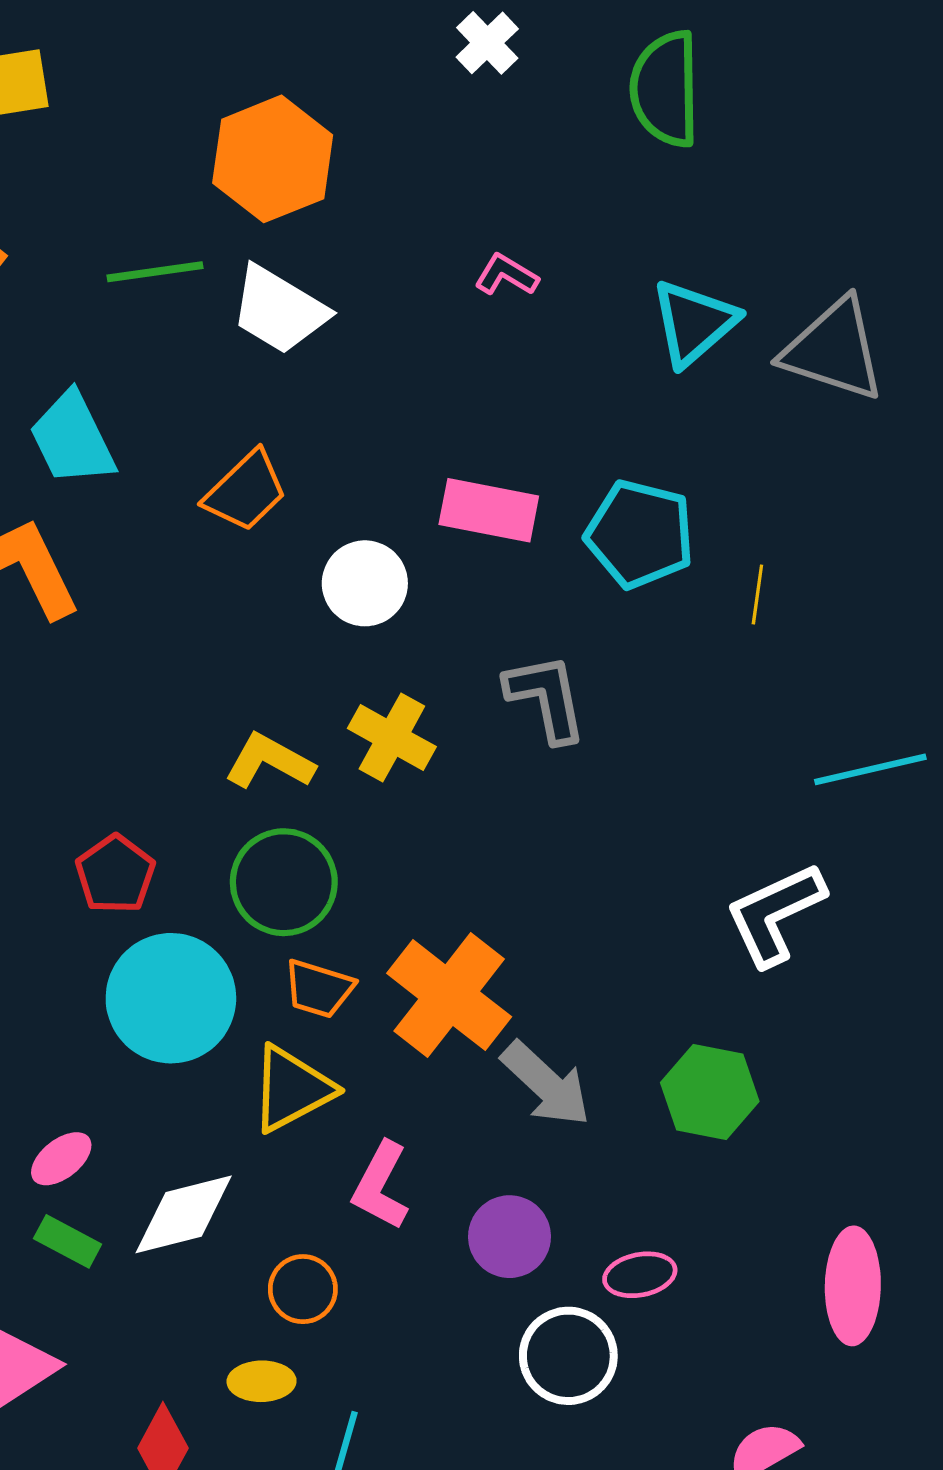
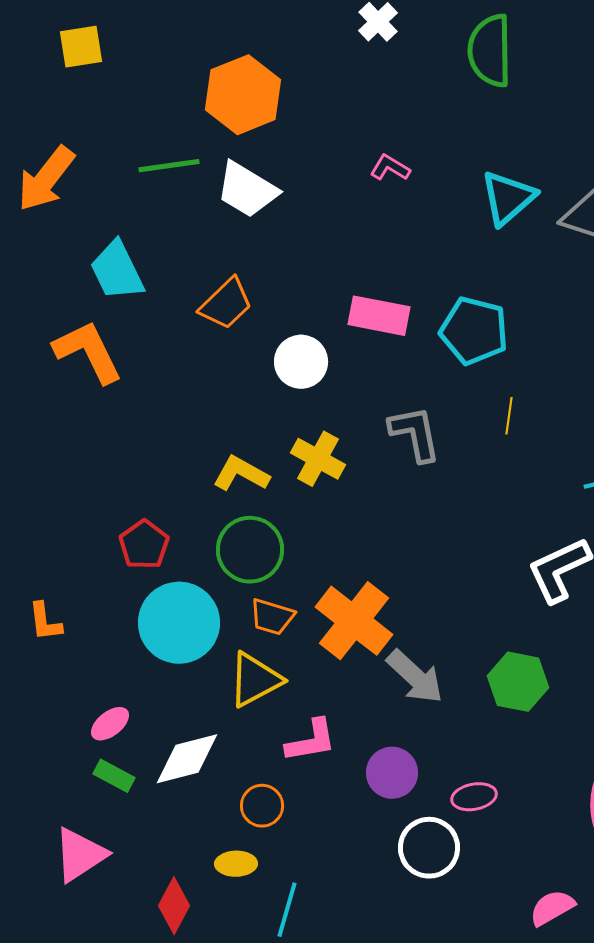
yellow line: (757, 594) -> (509, 416), moved
pink L-shape: (381, 1186) -> (311, 741), turned -128

